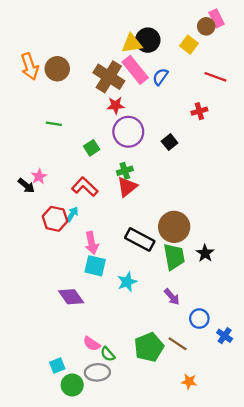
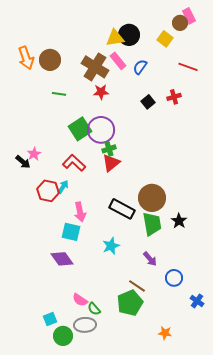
pink rectangle: (135, 70) -> (118, 61), size x0.7
green line: (54, 124) -> (59, 94), moved
purple circle: (128, 132) -> (101, 130), moved
black square: (170, 142) -> (148, 102), moved
green square: (92, 148) -> (80, 129), size x1.6
cyan square: (95, 266) -> (71, 232), moved
blue cross: (225, 336) -> (197, 301), moved
brown line: (178, 344) -> (137, 286), moved

